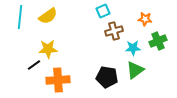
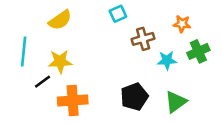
cyan square: (103, 11) -> (118, 14), moved
cyan line: (20, 17) -> (24, 51), moved
green triangle: (135, 70) -> (176, 102), moved
black pentagon: (107, 77) -> (134, 97), turned -30

